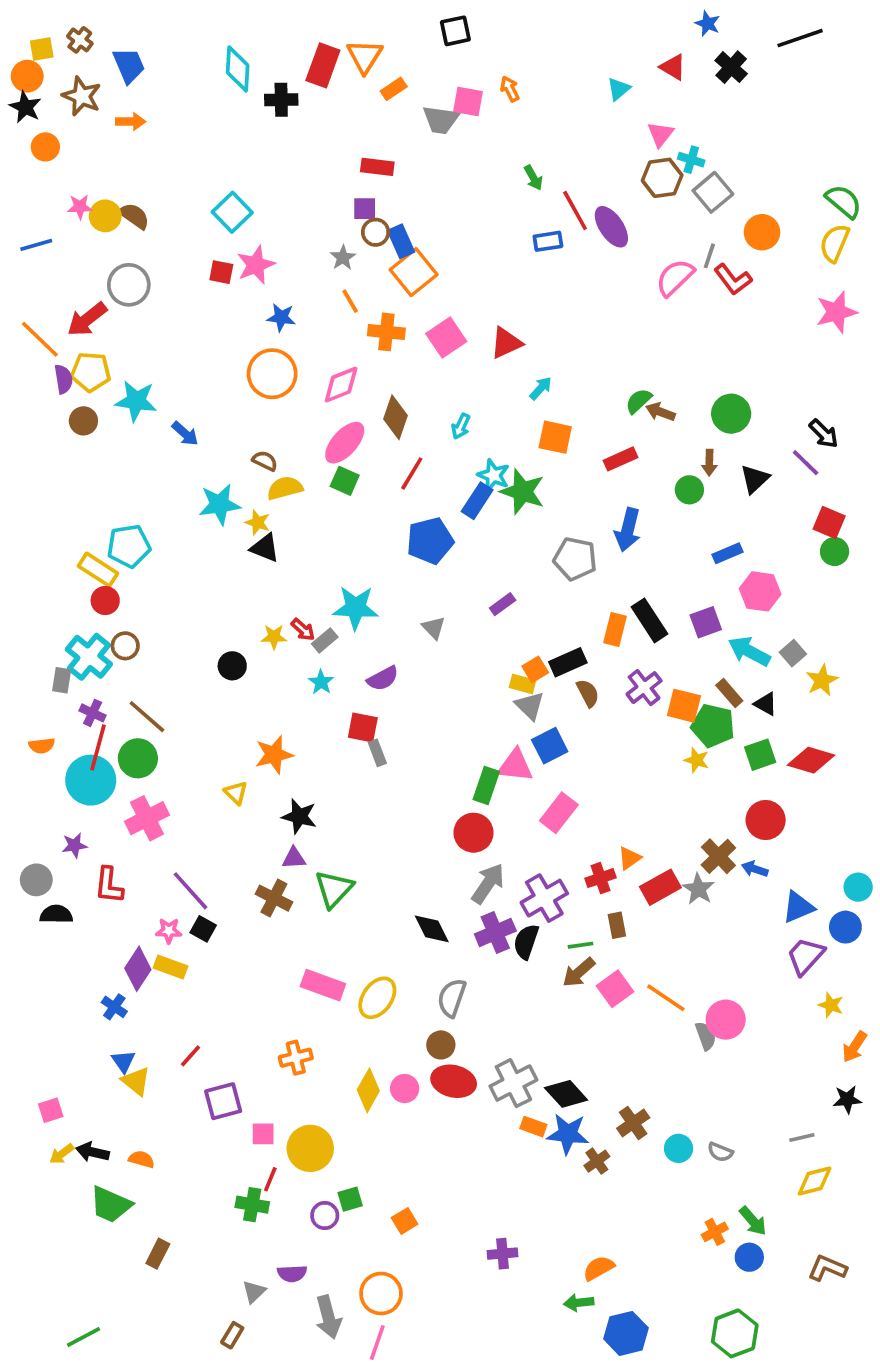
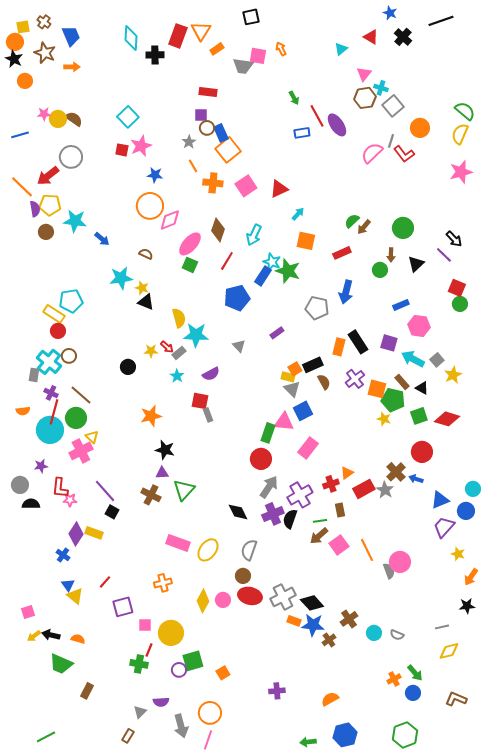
pink diamond: (341, 385) -> (170, 220), moved
brown arrow: (660, 412) -> (364, 227), turned -70
cyan arrow: (461, 426) -> (254, 235), size x1.5
yellow semicircle: (285, 488) -> (179, 318), moved, turned 90
purple square: (706, 622) -> (389, 343), turned 36
yellow triangle: (236, 793) -> (92, 437), moved
pink star: (169, 931) -> (70, 500), moved
orange line: (666, 998) -> (367, 550), turned 30
green square: (350, 1199) -> (193, 661), size x1.5
green arrow: (579, 1303) -> (308, 742), moved

